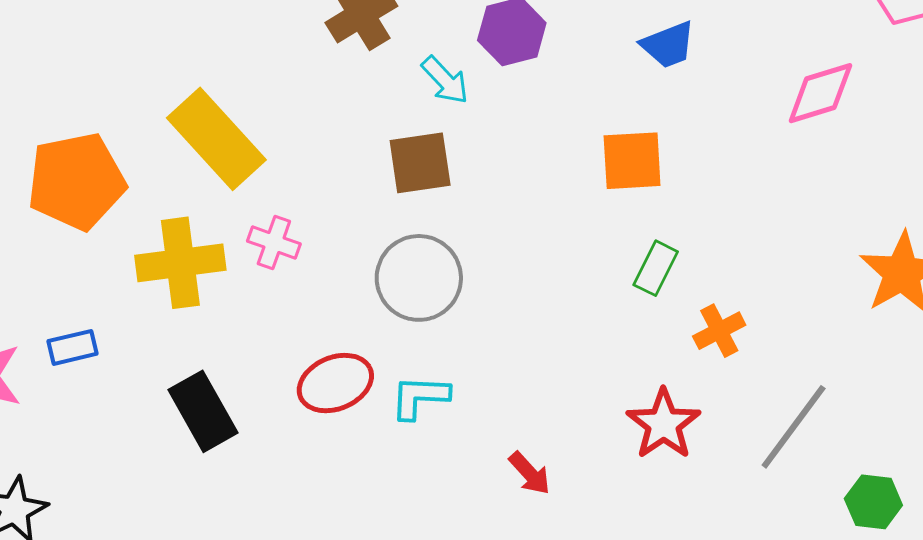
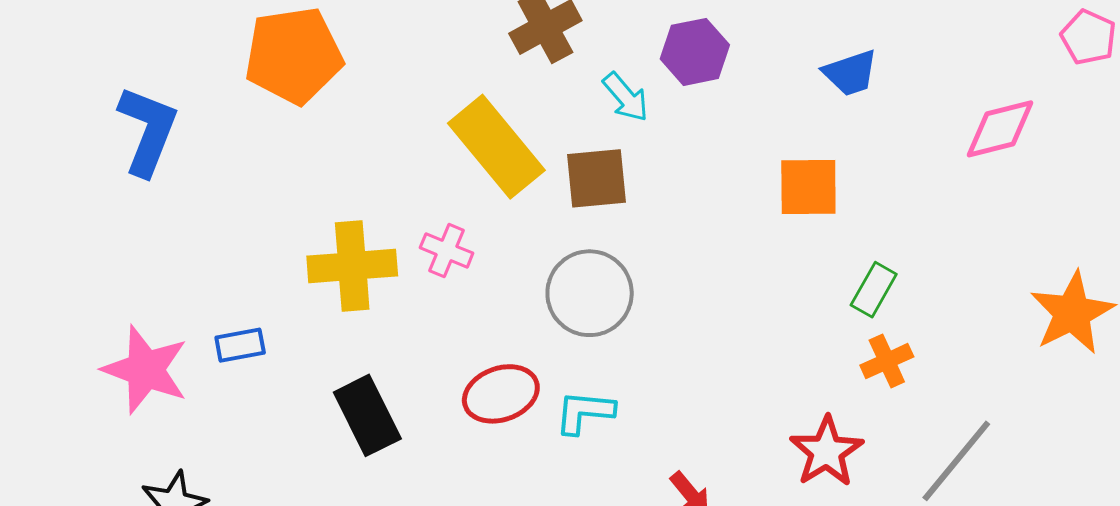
yellow rectangle: (216, 139) -> (496, 147), moved
orange pentagon: (76, 181) -> (294, 55), moved
green rectangle: (656, 268) -> (874, 290), moved

